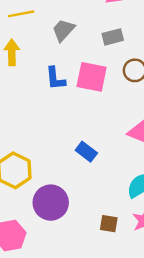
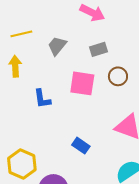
blue L-shape: (55, 78) -> (42, 99), moved

